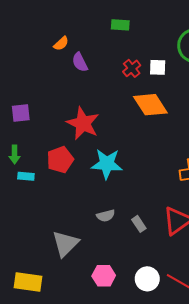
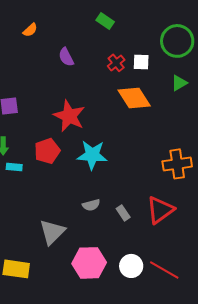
green rectangle: (120, 25) -> (105, 21), turned 30
orange semicircle: (61, 44) -> (30, 30), moved
pink hexagon: (104, 276) -> (89, 263), size x1.5

